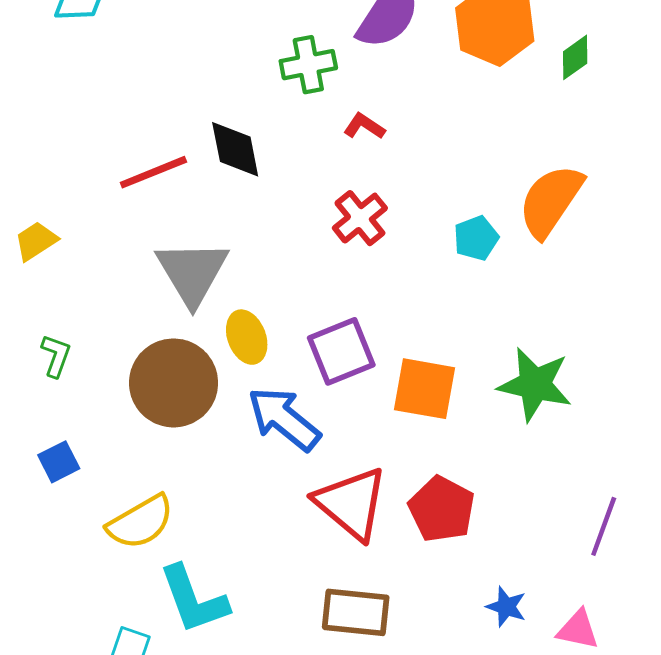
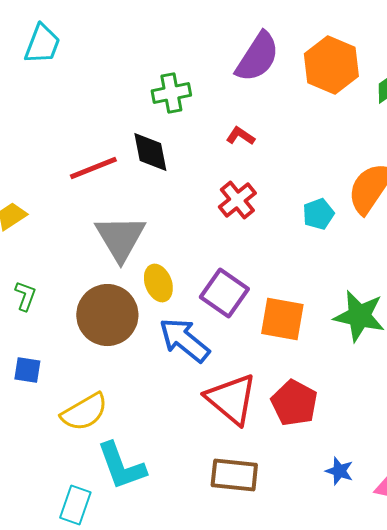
green cross: (308, 65) -> (171, 93), moved
purple square: (341, 351) -> (224, 293), turned -33
blue square: (59, 462) -> (27, 370), turned 36

